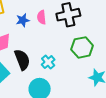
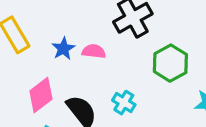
pink semicircle: (41, 17) -> (94, 51), moved, turned 120

